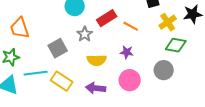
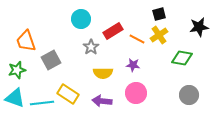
yellow cross: (168, 22) -> (159, 35), moved
gray square: (58, 48) -> (51, 60), moved
gray circle: (164, 70) -> (189, 95), moved
cyan line: (36, 73) -> (42, 103), moved

